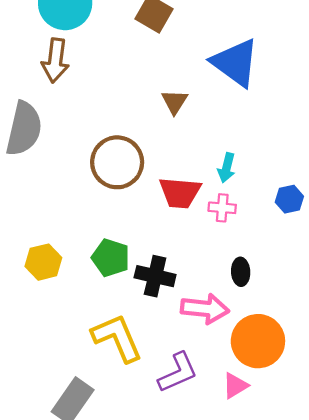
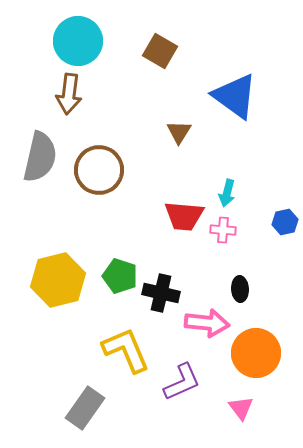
brown circle: (117, 162) -> (99, 170), moved
yellow hexagon: (43, 262) -> (58, 280), size x1.6
pink triangle: (235, 386) -> (241, 408), moved, turned -36

